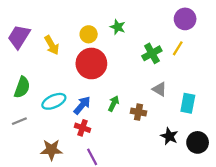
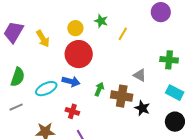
yellow line: (178, 48) -> (123, 34), moved
green cross: (152, 53) -> (169, 60), moved, turned 36
cyan rectangle: (188, 103) -> (175, 93), moved, turned -72
blue arrow: (82, 105) -> (71, 81), moved, turned 66
brown cross: (138, 112) -> (122, 96), size x1.5
black star: (169, 136) -> (142, 108), moved

